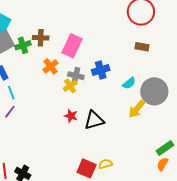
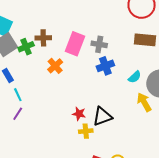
brown rectangle: (142, 47) -> (145, 40), size x1.5
gray cross: (76, 76) -> (99, 44), moved
yellow cross: (70, 86) -> (86, 131), moved, turned 32
yellow arrow: (137, 109) -> (144, 102), turned 114

